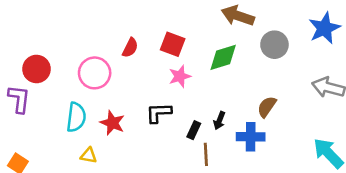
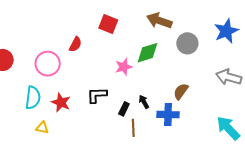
red square: (173, 44) -> (108, 24), moved
pink star: (180, 76) -> (124, 67), moved
black arrow: (219, 121) -> (144, 102), turned 128

